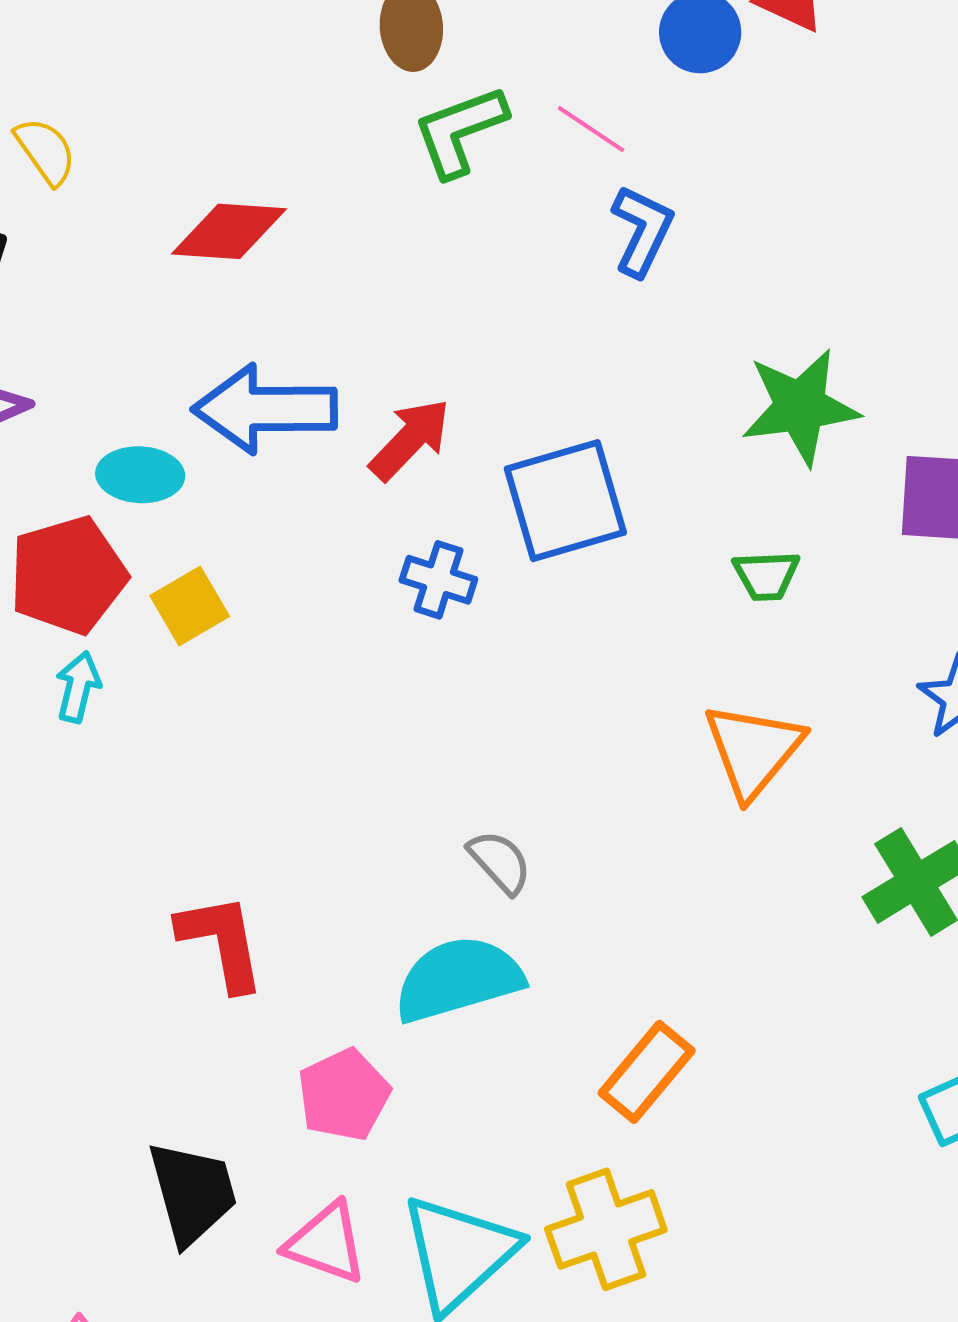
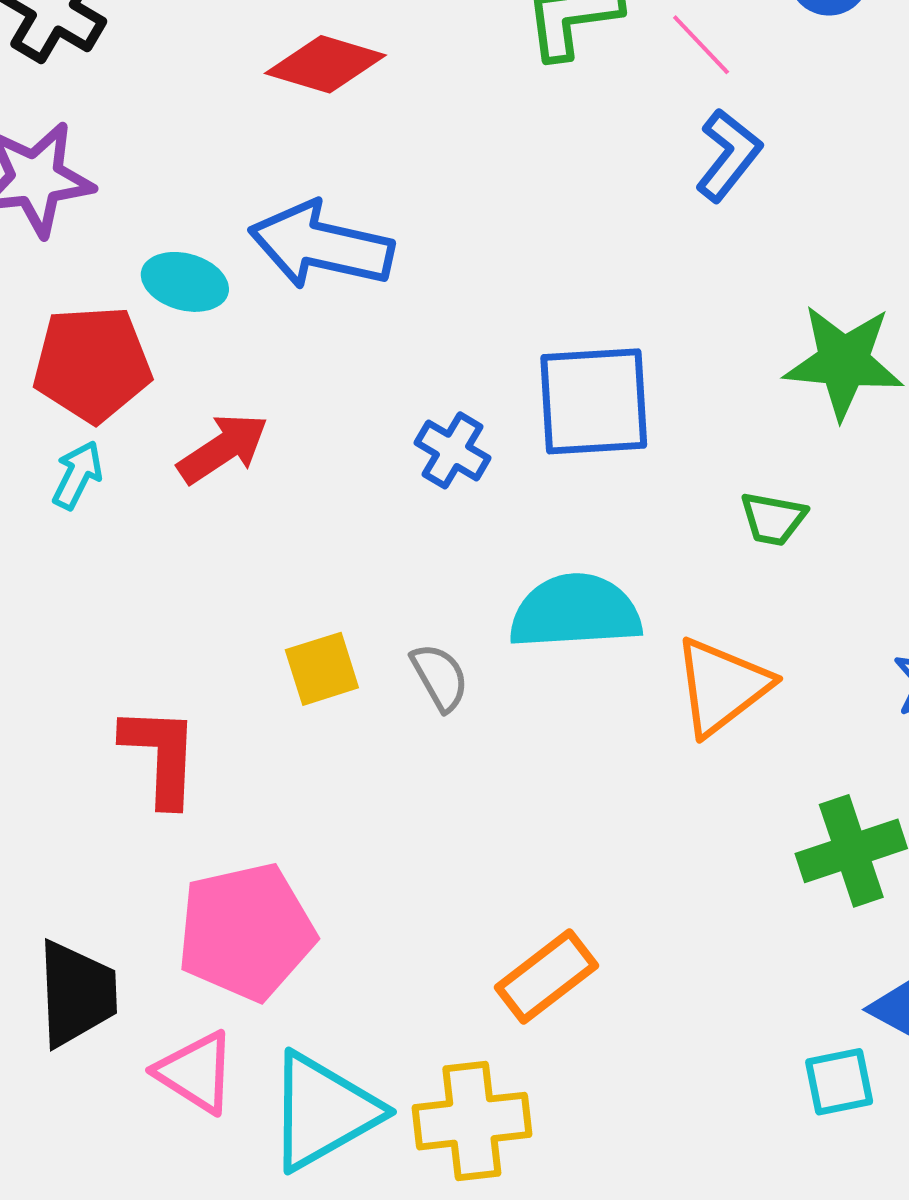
red arrow: (410, 439) -> (223, 448), moved
yellow square: (190, 606) -> (322, 669), moved
gray semicircle: (500, 862) -> (440, 677), moved
cyan semicircle: (458, 979) -> (575, 612), moved
pink pentagon: (344, 1095) -> (246, 932), size x1.5

